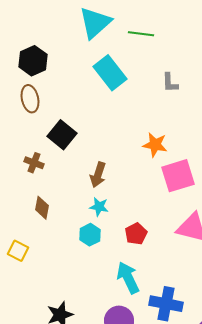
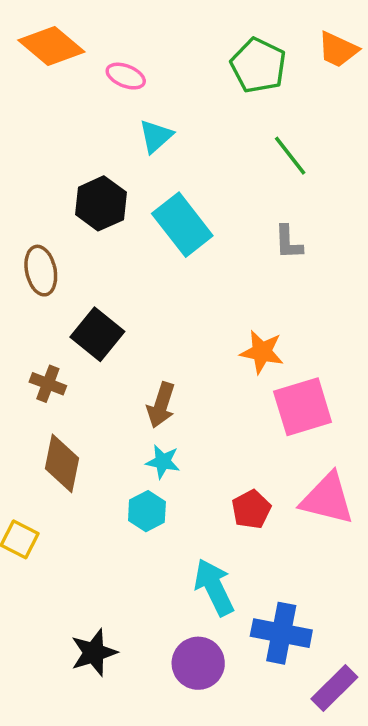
cyan triangle: (95, 23) -> (156, 136), size x0.6
green line: (141, 34) -> (290, 156), moved, turned 45
black hexagon: (33, 61) -> (101, 203), moved
brown diamond: (42, 208) -> (62, 463), size x1.4
red pentagon: (136, 234) -> (251, 509), moved

